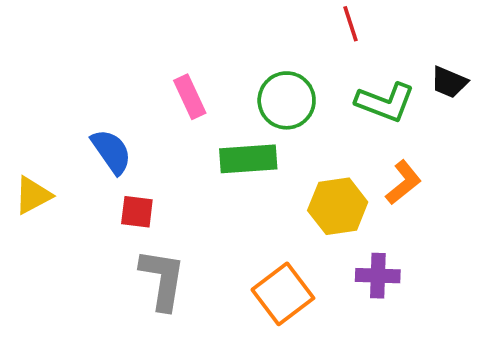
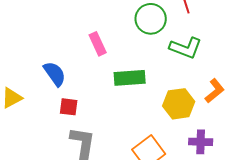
green circle: (287, 100) -> (151, 19), moved
green L-shape: (385, 102) -> (186, 48), moved

